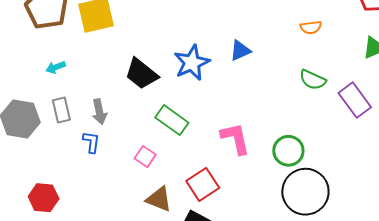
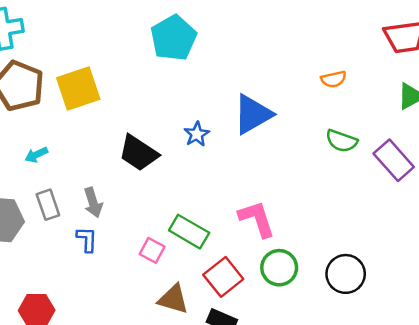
blue triangle: (240, 50) -> (253, 114), size x1.6
blue star: (192, 63) -> (197, 134), size x0.6
green rectangle: (172, 120) -> (189, 232), moved
green circle: (288, 151) -> (279, 268), moved
black circle: (305, 192) -> (346, 274), size x0.7

